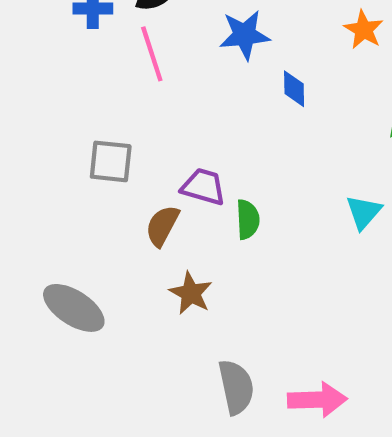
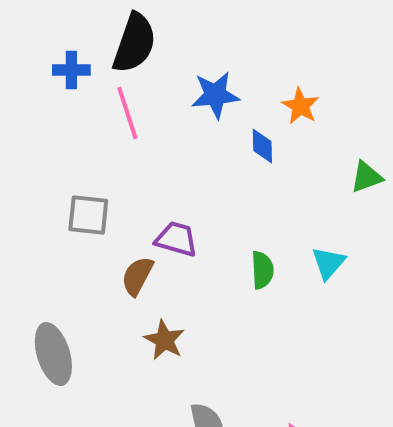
orange star: (364, 30) -> (300, 106), moved
green semicircle: (248, 219) -> (262, 270), moved
gray ellipse: (74, 308) -> (53, 354), turned 40

